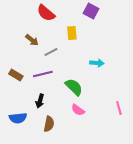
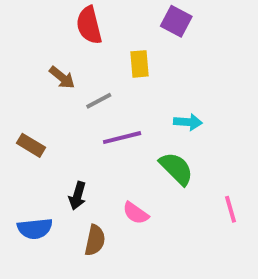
red semicircle: (46, 13) -> (89, 25), turned 36
purple line: (43, 74) -> (122, 138), moved
green semicircle: (74, 87) -> (176, 169), moved
pink semicircle: (78, 110) -> (136, 213), moved

